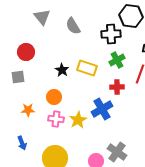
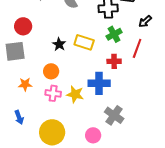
gray square: (18, 77) -> (15, 51), size x1.5
blue cross: (102, 109) -> (99, 83), turned 30
yellow star: (78, 120) -> (75, 94), turned -30
gray cross: (117, 152) -> (114, 115), moved

